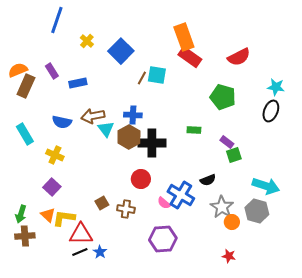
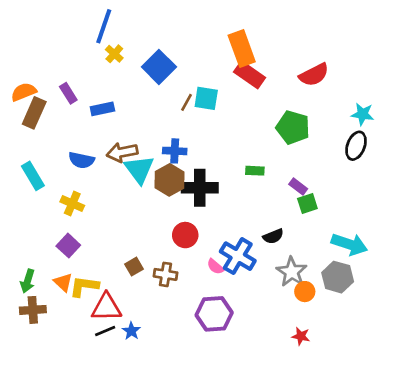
blue line: (57, 20) -> (104, 26), moved
cyan triangle: (106, 129) -> (139, 169), size x1.4

